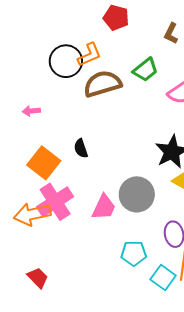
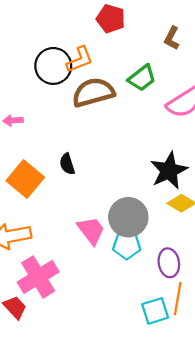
pink cross: (55, 202) -> (38, 277), moved
pink trapezoid: (104, 207) -> (91, 230), turned -64
cyan pentagon: (134, 253) -> (127, 245), moved
cyan square: (163, 277) -> (155, 311), turned 35

